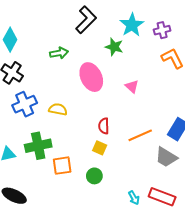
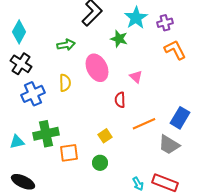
yellow semicircle: (58, 109) -> (65, 83), moved, turned 78
red semicircle: (104, 126) -> (120, 100), moved
yellow square: (100, 148) -> (105, 136), turned 32

